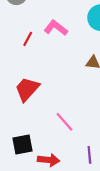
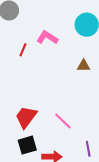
red trapezoid: (27, 89) -> (26, 117), moved

